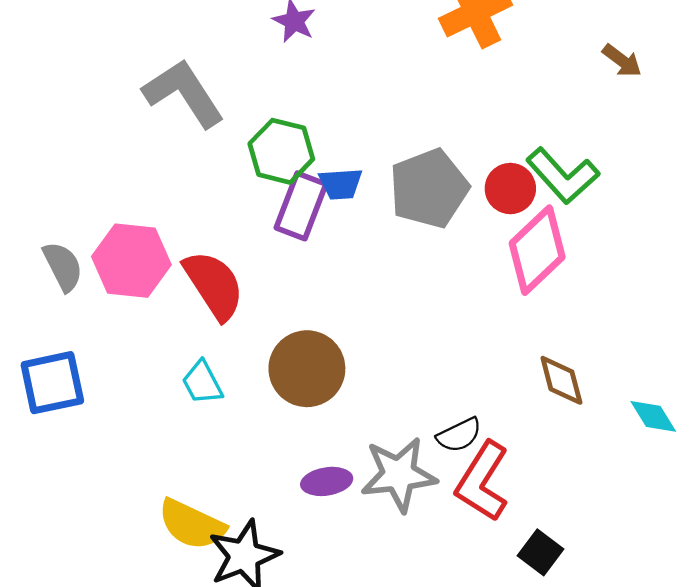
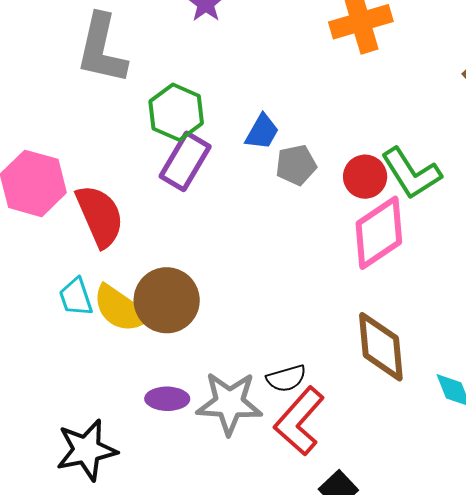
gray L-shape: (184, 93) -> (102, 49), turned -144
blue trapezoid: (341, 184) -> (262, 132), moved, turned -66
gray pentagon: (429, 189) -> (296, 165), size x0.6
brown diamond: (561, 380) -> (381, 347), size x1.5
yellow semicircle: (192, 524) -> (121, 309), moved

